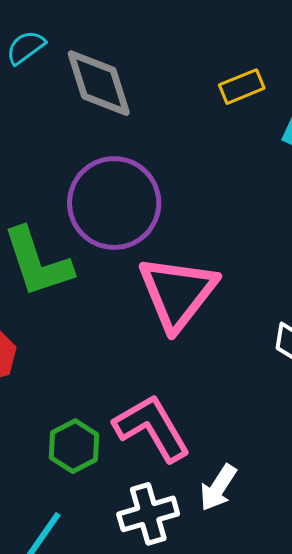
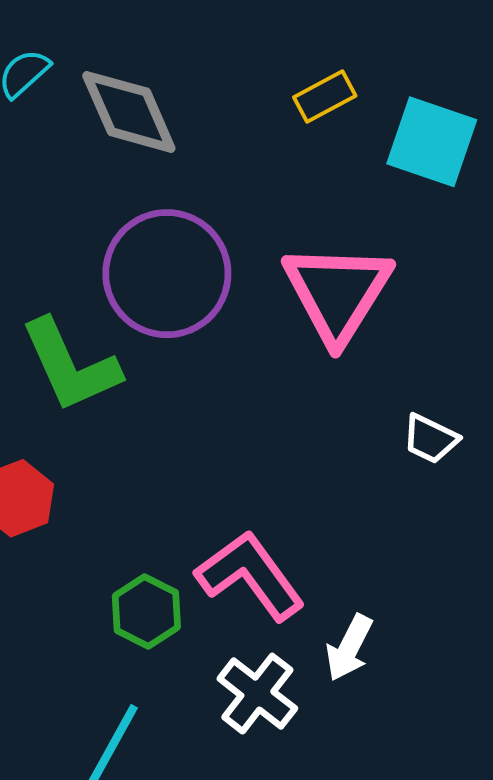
pink triangle: (177, 293) -> (337, 293), moved
white cross: (148, 514) -> (257, 694), turned -30

